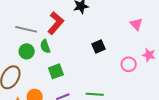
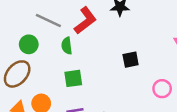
green circle: (27, 51) -> (29, 44), moved

